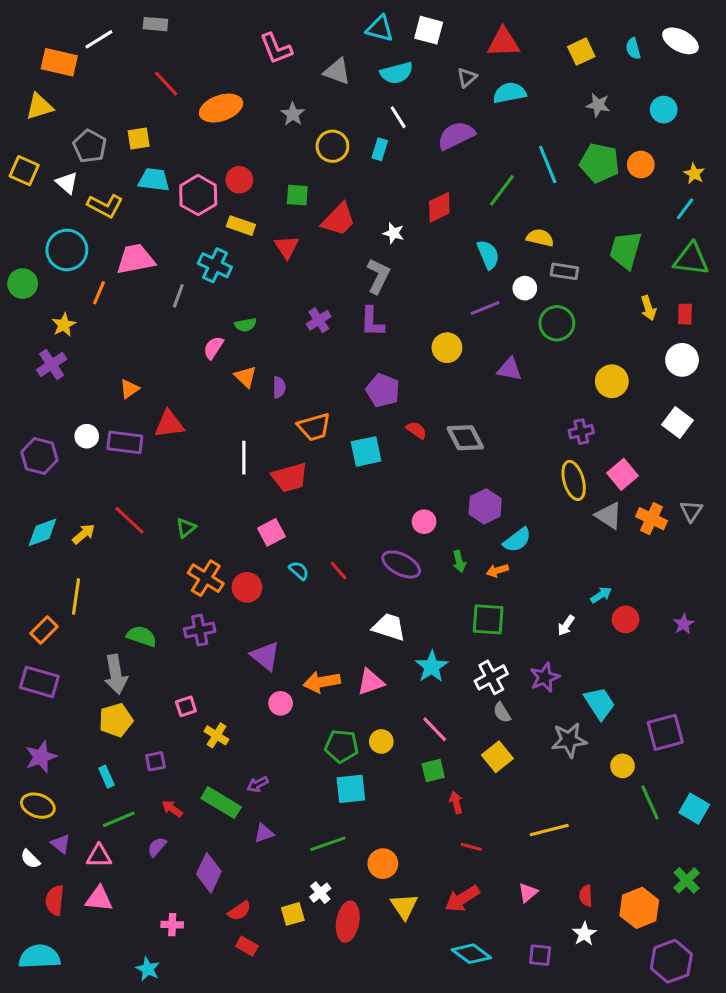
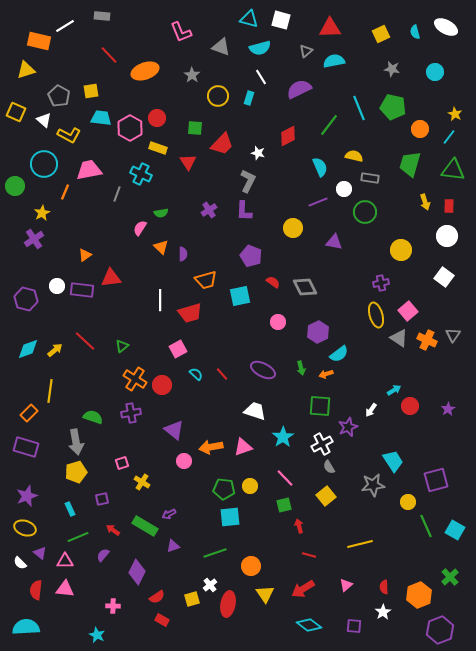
orange circle: (641, 165) -> (420, 129), moved
pink circle: (424, 522) -> (278, 322), moved
purple star: (545, 677) -> (348, 427), moved

